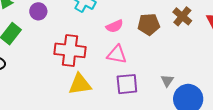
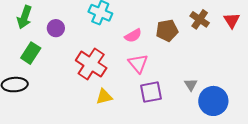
red cross: (70, 50) -> (91, 64), turned 32
pink triangle: (117, 54) -> (138, 63), turned 45
yellow triangle: (80, 84) -> (104, 97), size x0.7

